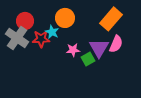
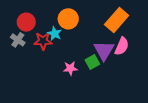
gray cross: (17, 38) -> (18, 40), size x0.6
pink star: (73, 50) -> (70, 68), moved

